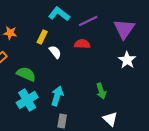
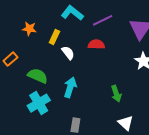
orange star: (10, 33) -> (29, 29), moved
cyan arrow: (57, 96) -> (70, 87), moved

